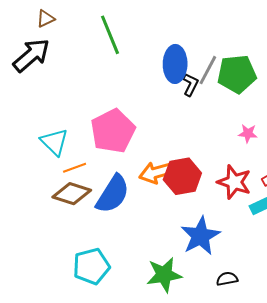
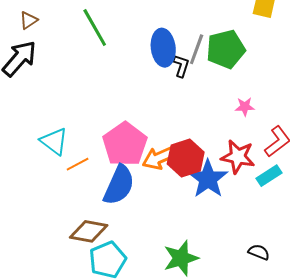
pink pentagon: (113, 131) -> (125, 144), moved
brown diamond: (72, 194) -> (89, 231), moved
blue star: (200, 236) -> (208, 179), moved
black semicircle: (227, 279) -> (259, 252), moved, turned 40

